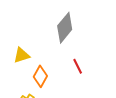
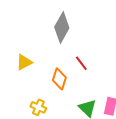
orange diamond: (40, 76) -> (59, 79), moved

